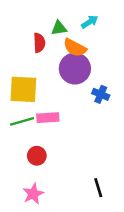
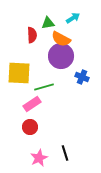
pink rectangle: (48, 118) -> (32, 104), moved, turned -30
green line: (22, 121) -> (44, 87), moved
black line: (98, 188) -> (65, 153), moved
pink star: (33, 194) -> (39, 158), moved

